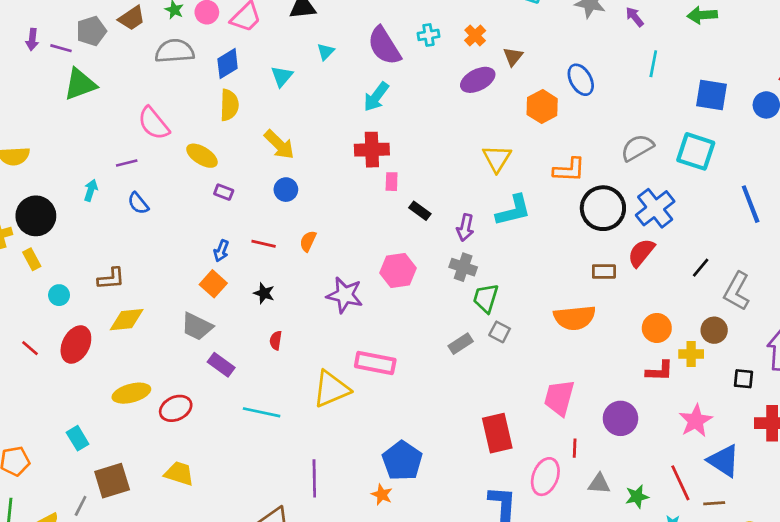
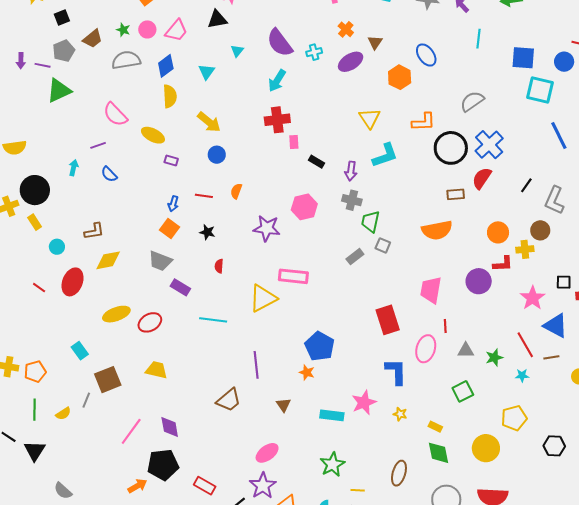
cyan cross: (428, 35) -> (314, 52), moved
cyan square: (696, 151) -> (540, 90), moved
black square: (744, 379) -> (564, 282), moved
purple circle: (620, 418) -> (479, 281), moved

